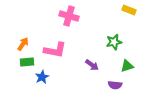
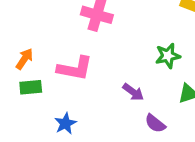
blue star: (42, 77) -> (65, 124), moved
purple semicircle: (115, 85) -> (155, 124), moved, turned 32

